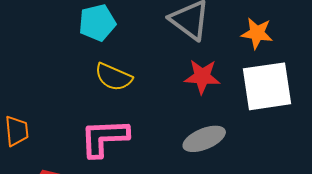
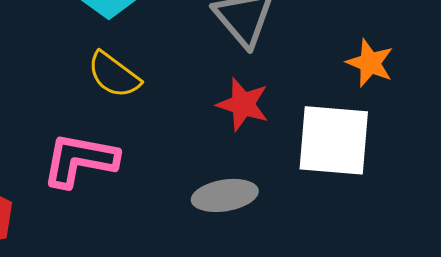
orange star: (257, 33) -> (370, 63), moved

